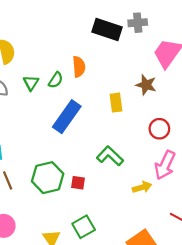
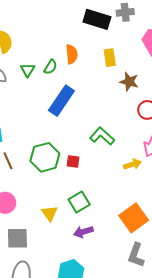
brown star: (146, 85) -> (129, 82), moved
yellow rectangle: (116, 103) -> (110, 58), moved

